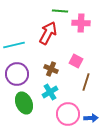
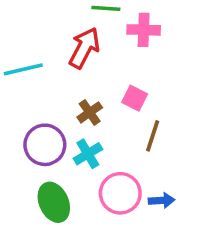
brown cross: (51, 69) -> (90, 112), turned 32
purple circle: (17, 74) -> (45, 145), moved
green ellipse: (24, 103) -> (54, 202), moved

